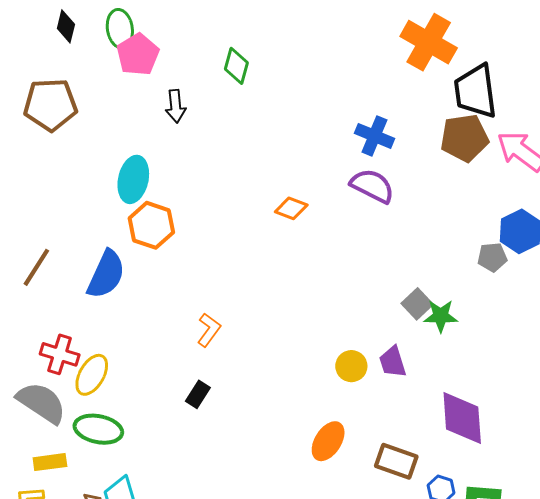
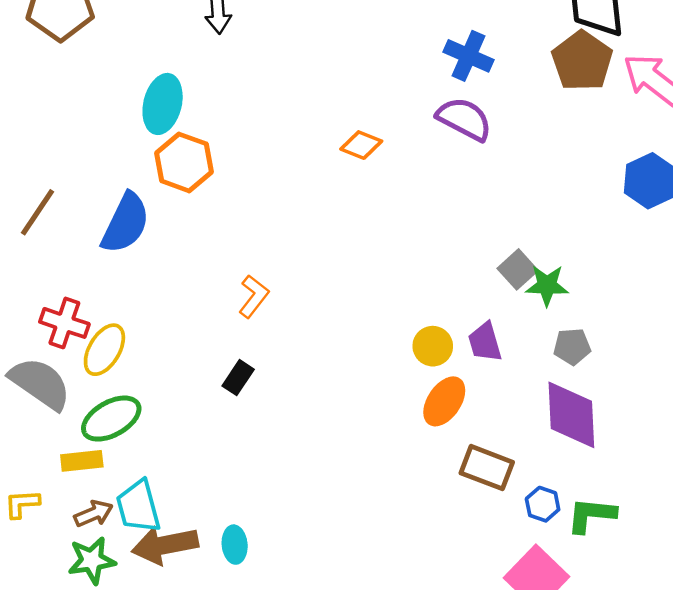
brown pentagon: (464, 138) -> (582, 61), turned -30
gray pentagon: (492, 257) -> (572, 347), moved
green ellipse: (98, 429) -> (111, 419), turned -42
orange ellipse: (328, 441) -> (444, 401), moved
yellow rectangle: (50, 462) -> (82, 461), moved

